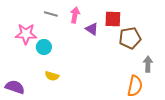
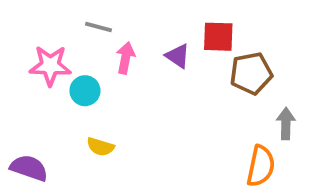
pink arrow: (75, 15) -> (126, 58), moved

